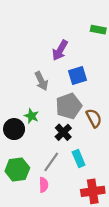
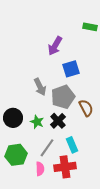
gray arrow: (41, 81) -> (40, 87), moved
green star: (32, 116) -> (37, 122), moved
red cross: (93, 191) -> (65, 167), moved

